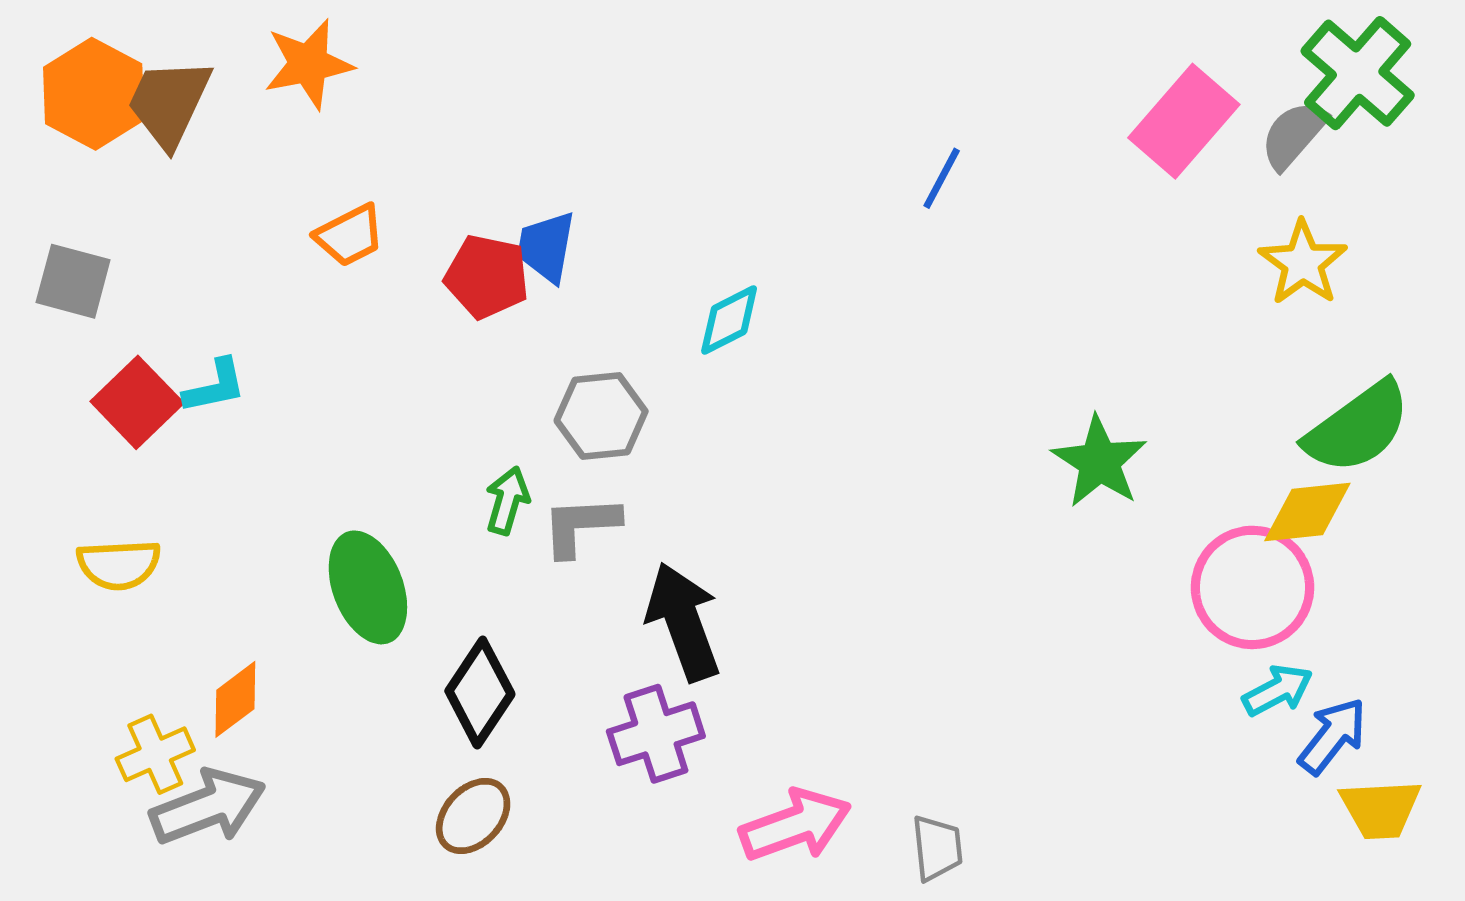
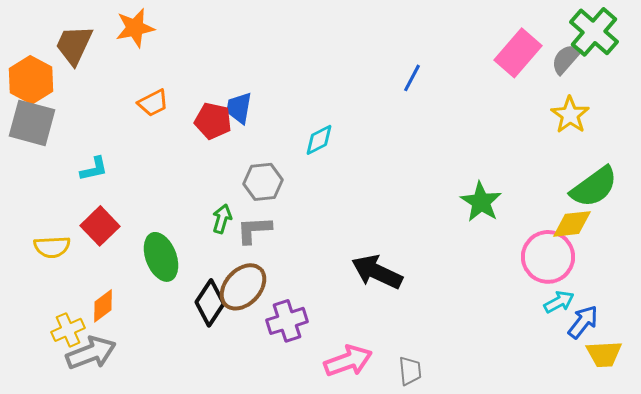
orange hexagon: (94, 94) -> (31, 80), moved
gray square: (73, 281) -> (32, 123), size x1.4
red square: (137, 402) -> (100, 226), moved
black arrow: (683, 622) -> (377, 272), moved, turned -45
brown ellipse: (473, 816) -> (243, 287), moved, size x1.4

